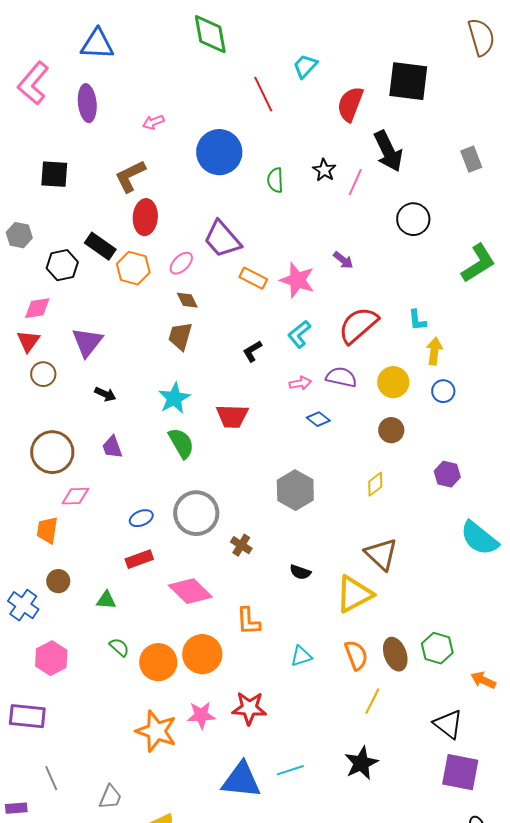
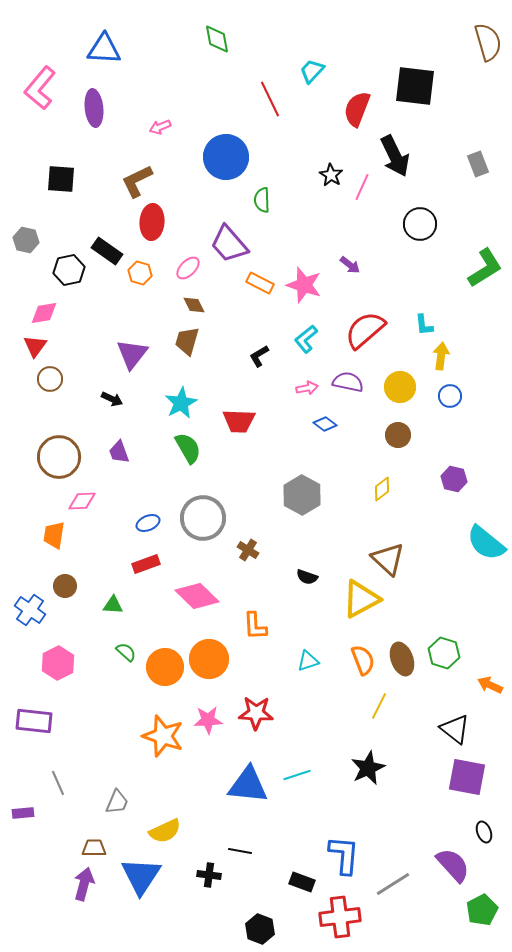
green diamond: (210, 34) -> (217, 39), size x0.7
green semicircle: (275, 180) -> (262, 200), moved
orange hexagon: (133, 268) -> (140, 273), size x0.7
purple triangle: (87, 342) -> (132, 354), moved

